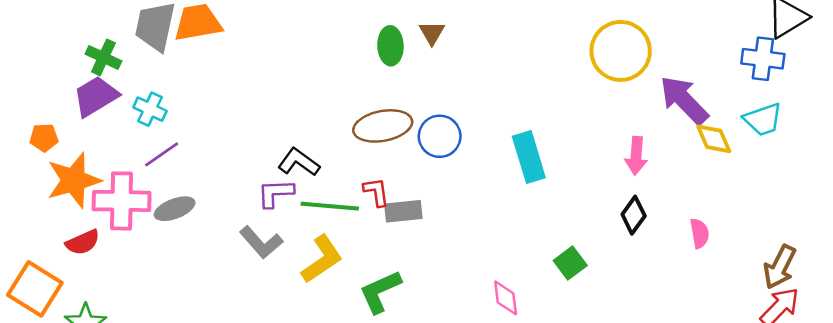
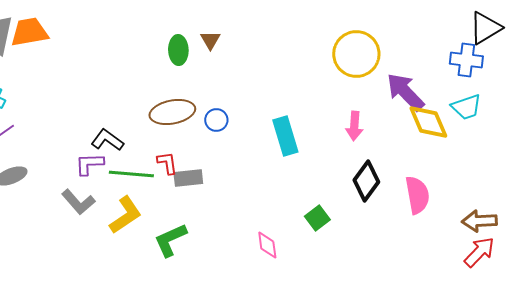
blue circle: (440, 136) -> (216, 120), size x0.7
yellow diamond: (714, 139) -> (428, 122), size x1.4
pink arrow: (636, 156) -> (354, 126), moved
black diamond: (634, 215) -> (366, 181), size x1.4
pink semicircle: (700, 233) -> (417, 195), size x1.6
brown arrow: (780, 267) -> (479, 221), turned 60

